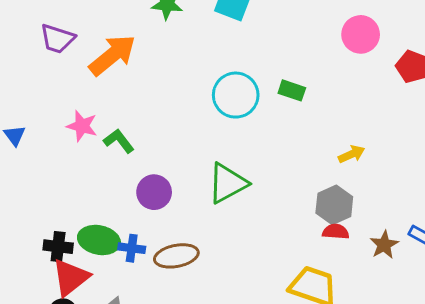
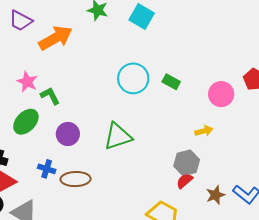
pink circle: (361, 34) -> (221, 94), moved
red semicircle: (336, 232) -> (185, 181), turned -54
green ellipse: (99, 240) -> (26, 122), moved, turned -68

